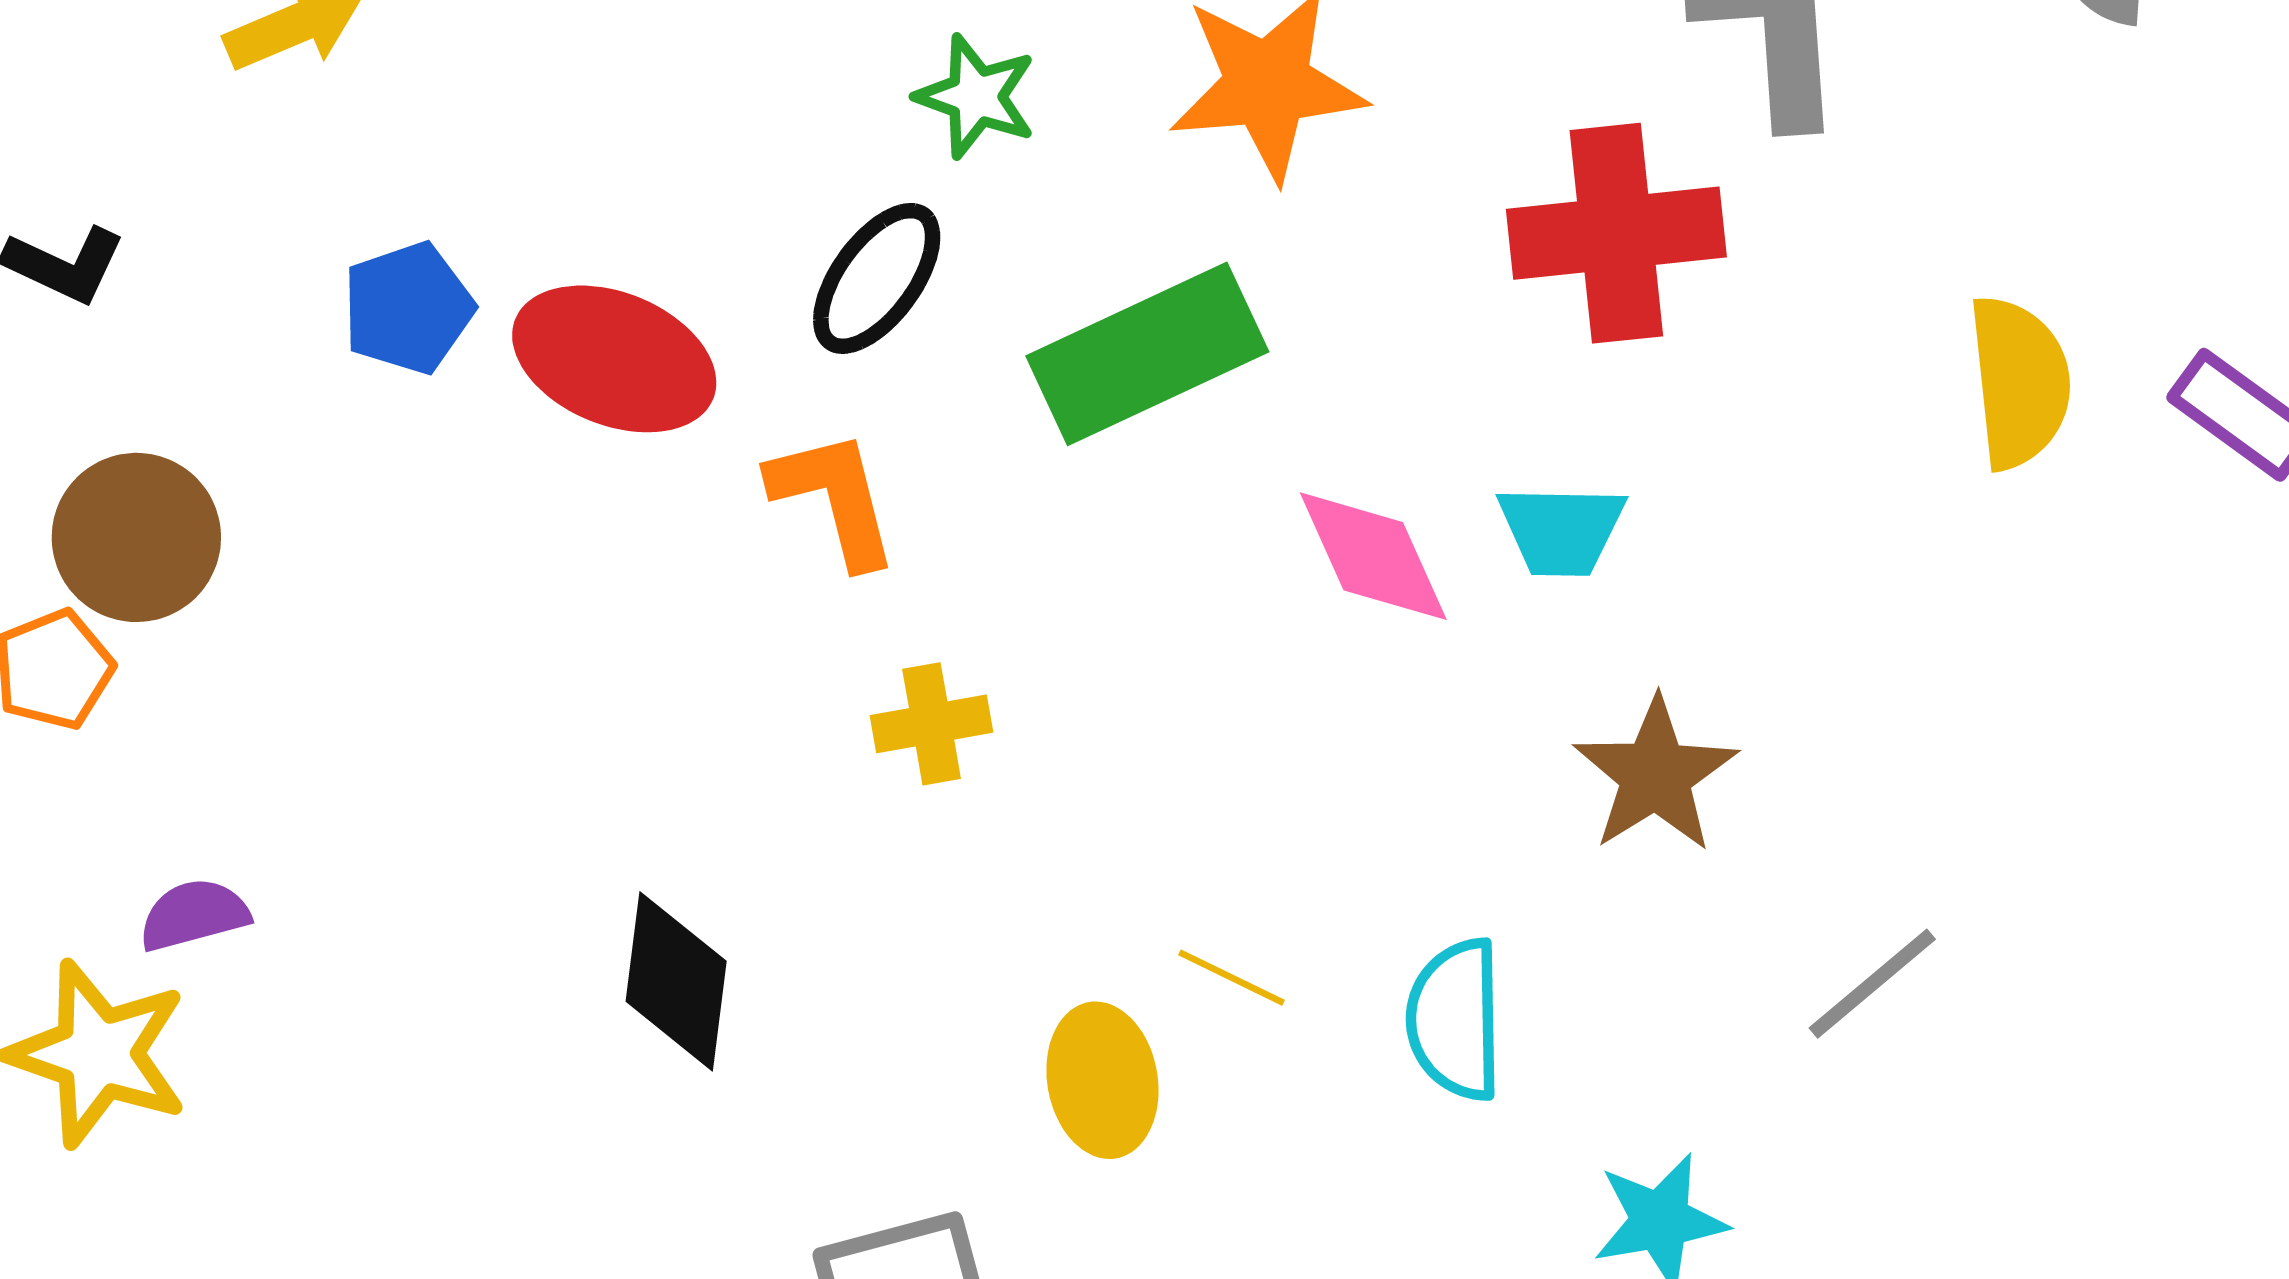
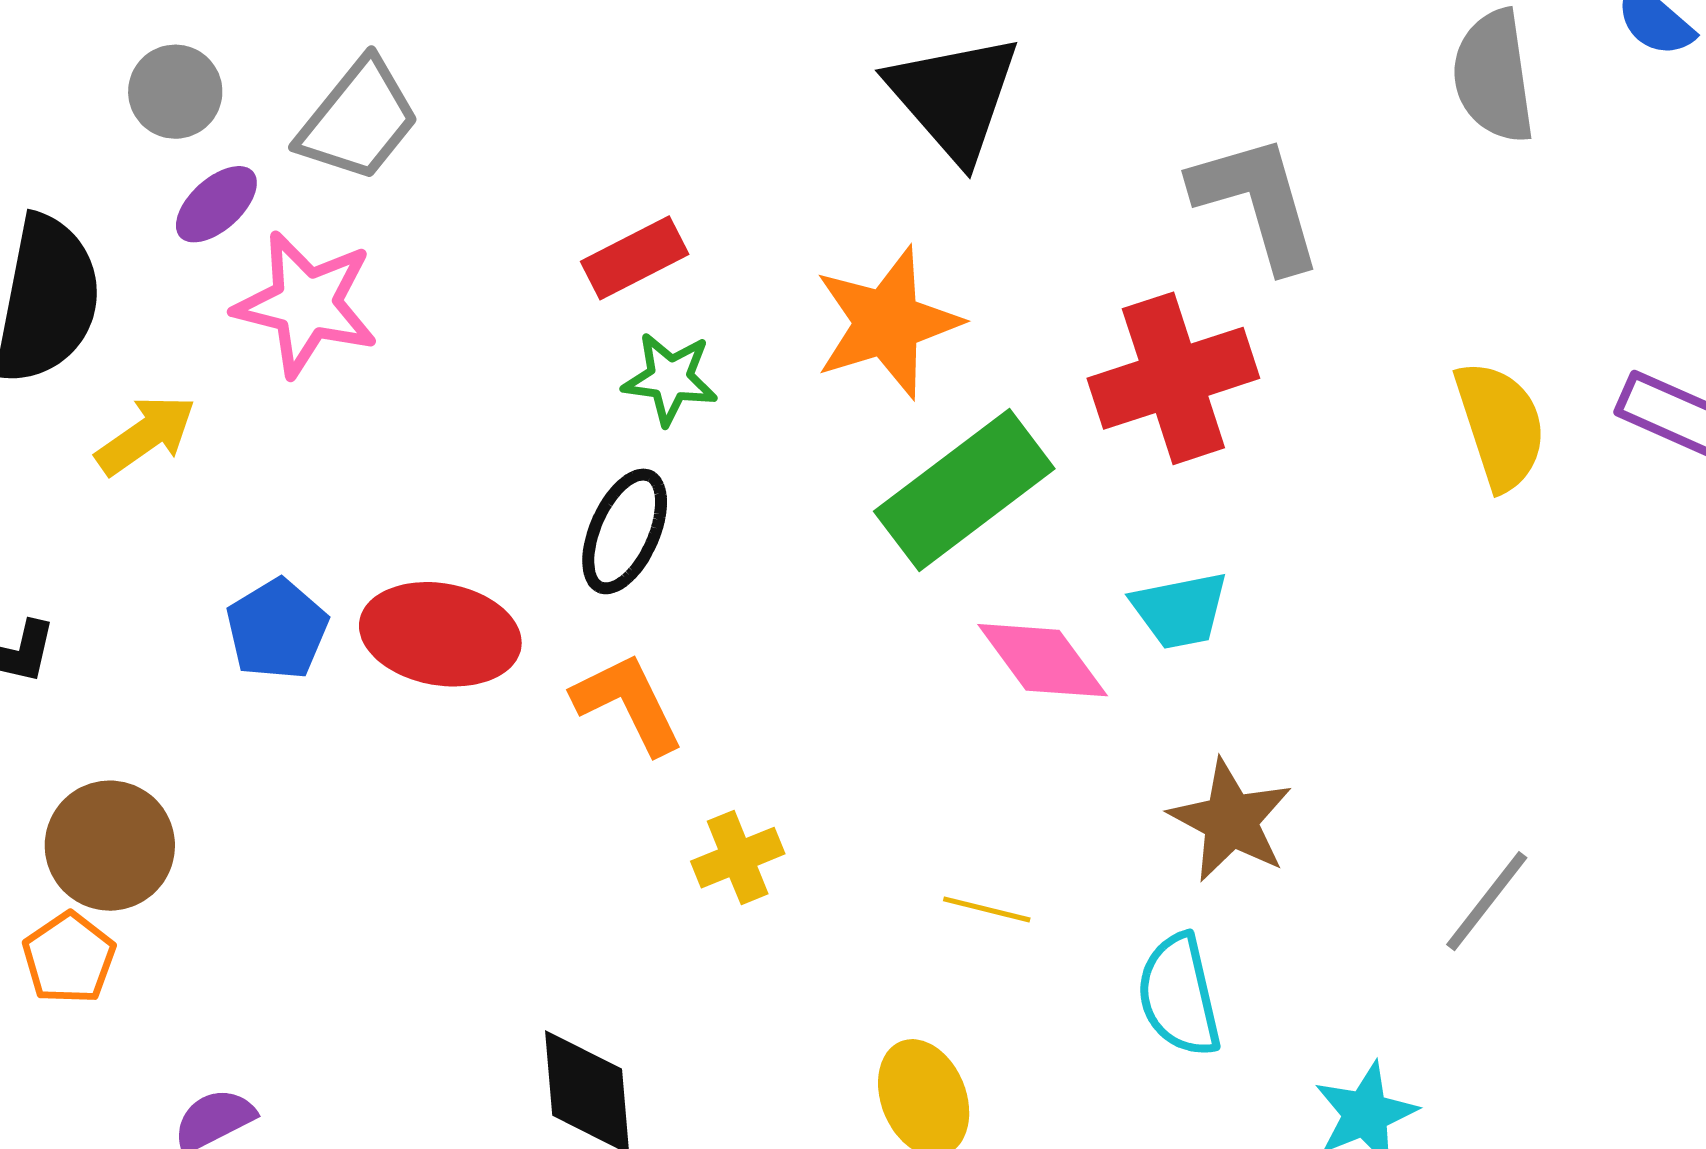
green rectangle: (1147, 354) -> (964, 490), moved
brown star: (1655, 775) -> (1231, 820), moved
yellow line: (1232, 978) -> (987, 909), moved

